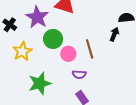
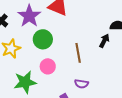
pink circle: (68, 54) -> (48, 66), moved
purple semicircle: (79, 74) -> (81, 84), moved

